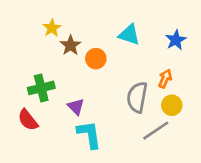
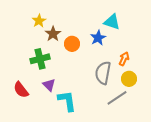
cyan triangle: (129, 35) -> (112, 22), moved
blue star: (176, 40) -> (98, 38), moved
green cross: (41, 88) -> (40, 59), moved
purple triangle: (76, 107) -> (49, 85), moved

